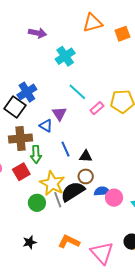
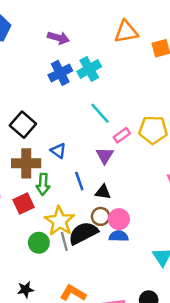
blue cross: (27, 92) -> (60, 73), moved
purple triangle: (59, 114) -> (105, 156), moved
pink circle: (114, 198) -> (119, 219), moved

